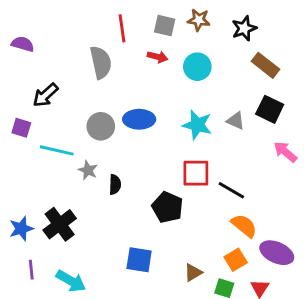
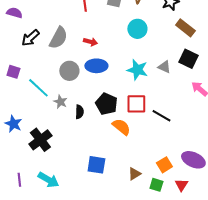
red arrow: (158, 57) -> (90, 42), moved
gray semicircle: (101, 62) -> (58, 38), moved, turned 40
black arrow: (45, 95) -> (30, 38), moved
cyan line: (57, 150) -> (38, 88), turned 30
black pentagon: (167, 207) -> (106, 104), moved
orange semicircle: (244, 226) -> (121, 127), moved
blue star: (21, 229) -> (13, 124), moved, turned -30
purple line: (31, 270) -> (19, 180), moved

